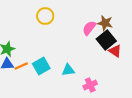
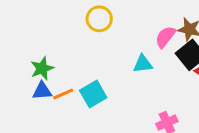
cyan triangle: (68, 70) -> (143, 64), moved

